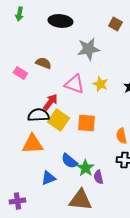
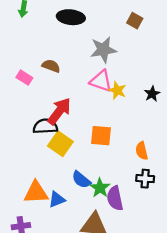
pink triangle: (74, 84) -> (101, 81), moved
red arrow: (50, 102) -> (59, 111), size x1.4
yellow square: (58, 120) -> (60, 144), moved
orange triangle: (32, 144) -> (36, 193), moved
purple semicircle: (98, 177) -> (115, 198), size x1.5

